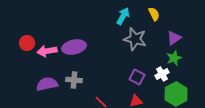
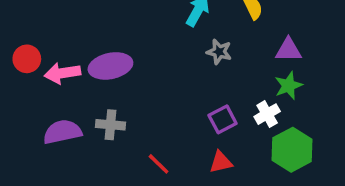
purple triangle: (174, 38) -> (288, 50), turned 35
gray star: (135, 39) -> (219, 52), size x0.6
purple square: (137, 77) -> (223, 119), turned 35

